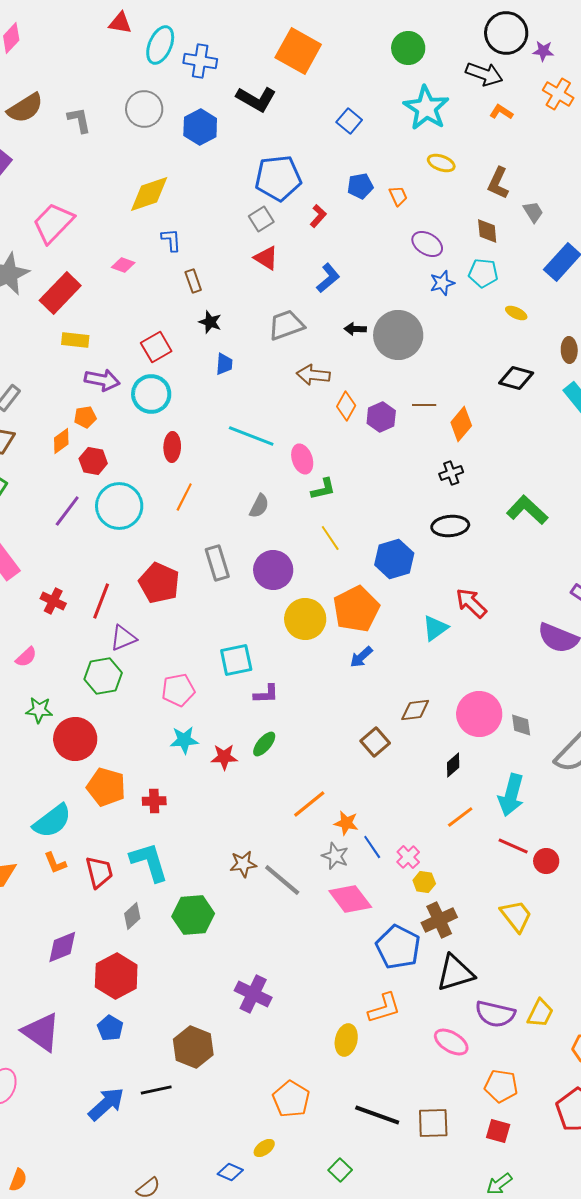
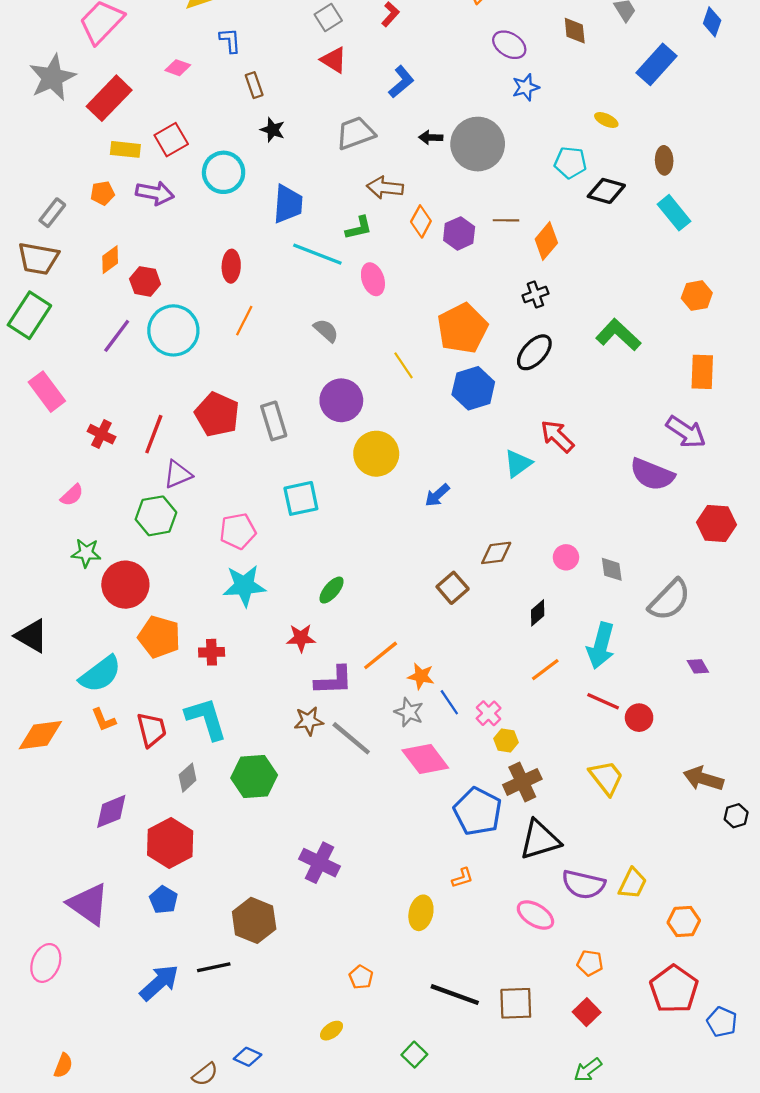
cyan pentagon: (483, 273) -> (570, 163), moved
red square: (156, 347) -> (171, 140), moved
blue trapezoid: (224, 364) -> (288, 204), moved, size x1.6
cyan circle: (151, 394) -> (224, 172), moved
orange pentagon: (85, 417) -> (103, 193), moved
green L-shape: (323, 489) -> (359, 228), moved
gray semicircle: (259, 506) -> (326, 330), turned -75
black ellipse: (450, 526) -> (534, 352), turned -42
gray rectangle: (217, 563) -> (274, 421), moved
orange pentagon: (356, 609) -> (462, 328), moved
purple L-shape: (266, 694) -> (334, 681), moved, size x1.4
pink circle: (479, 714) -> (566, 557), size x0.5
cyan star: (184, 740) -> (244, 586), size x1.4
red star: (224, 757) -> (301, 638), moved
orange L-shape: (384, 1008) -> (462, 878), size x0.6
orange pentagon: (501, 1086) -> (590, 963), size x0.7
orange pentagon: (291, 1099) -> (361, 977), size x0.6
red square: (498, 1131) -> (587, 1012), turned 30
blue diamond: (230, 1172) -> (248, 1057), moved

